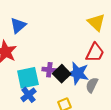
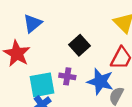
black square: (62, 74) -> (80, 45), moved

